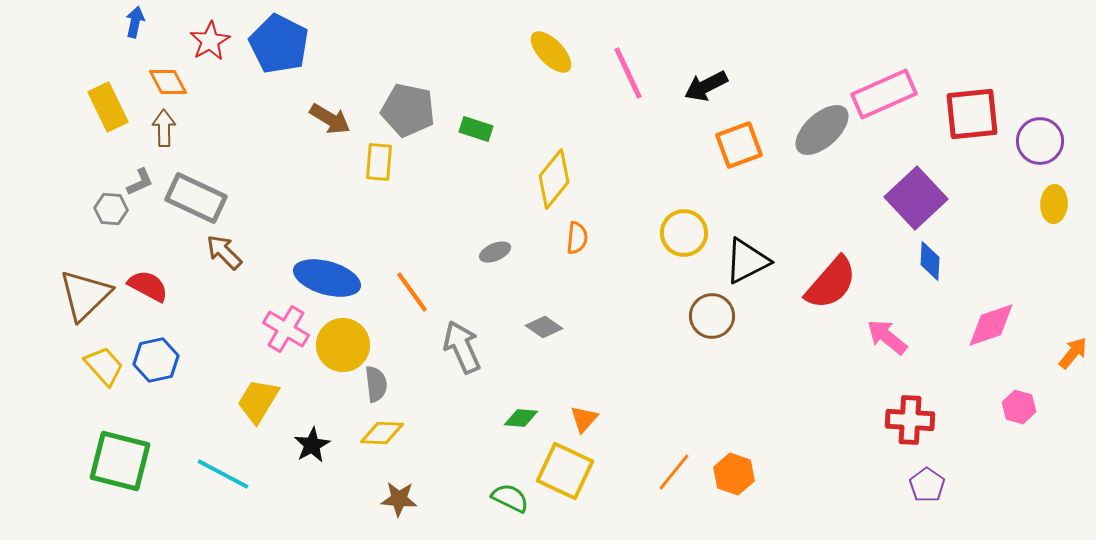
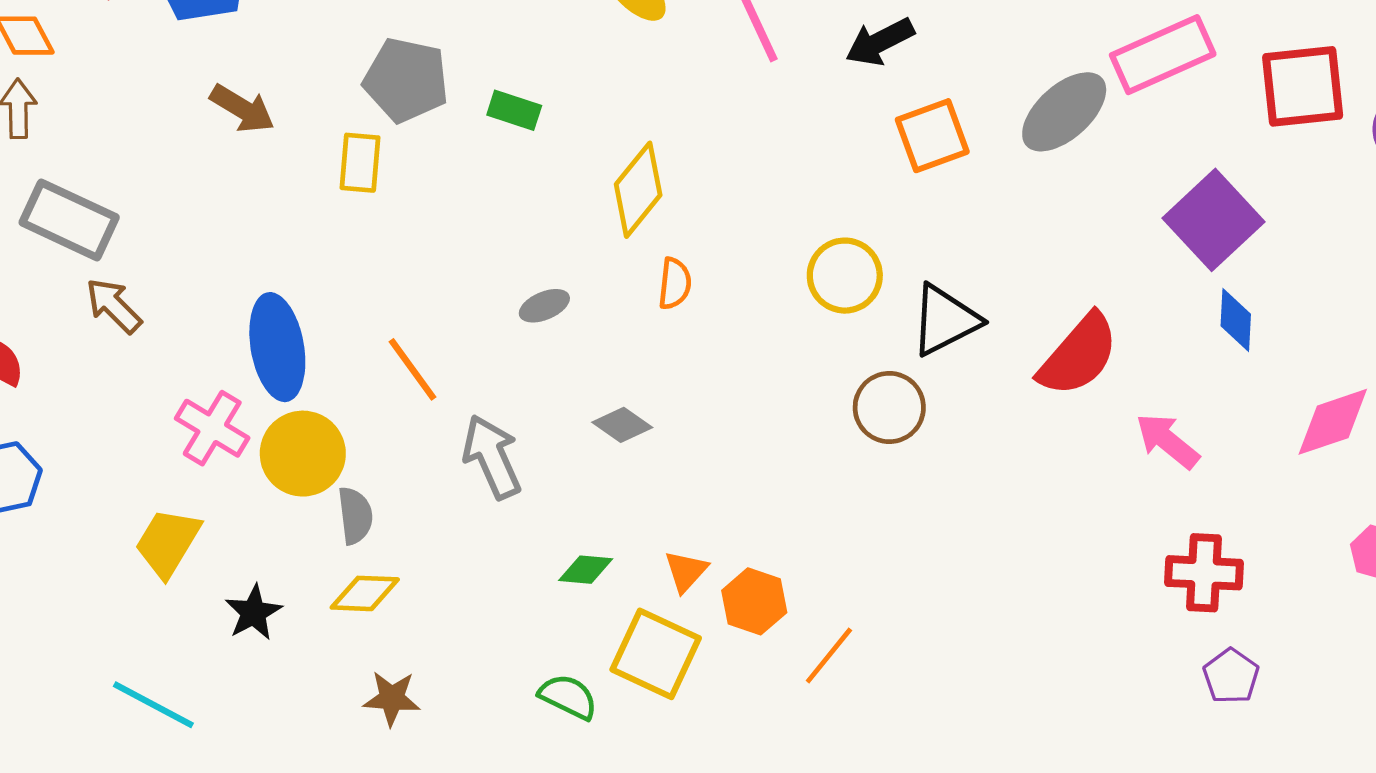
brown arrow: (330, 119) -> (242, 109), moved
blue ellipse: (327, 278) -> (277, 347), turned 64
cyan line: (223, 474) -> (153, 705), moved
orange hexagon: (734, 474) -> (754, 601), moved

